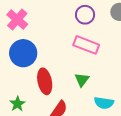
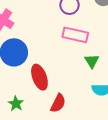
green triangle: (82, 80) -> (92, 61), moved

